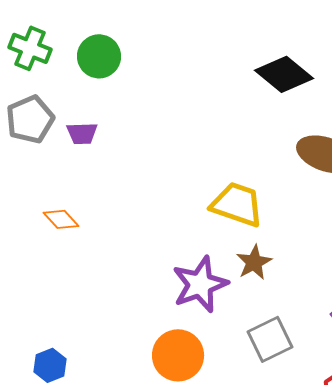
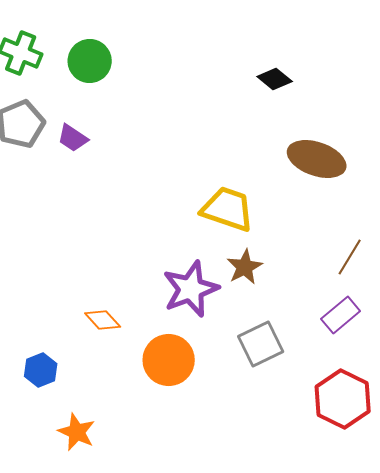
black diamond: (284, 74) -> (275, 79), size x0.6
purple trapezoid: (82, 133) -> (73, 138), turned 36
orange diamond: (61, 219) -> (103, 320), moved

